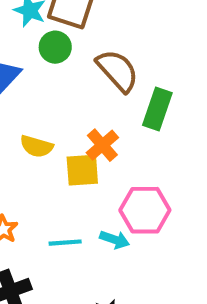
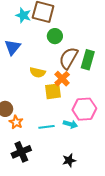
green circle: (55, 47) -> (55, 36), moved
brown semicircle: (117, 71) -> (69, 58), moved, turned -105
yellow semicircle: (37, 146) -> (38, 72), moved

